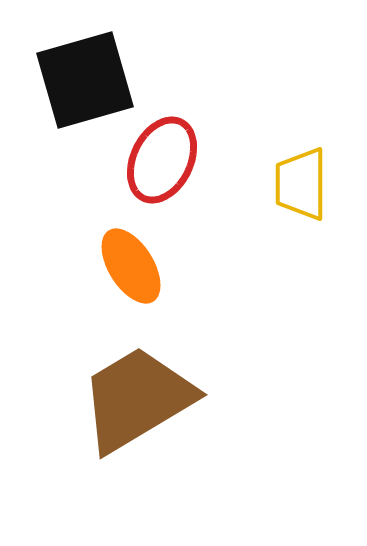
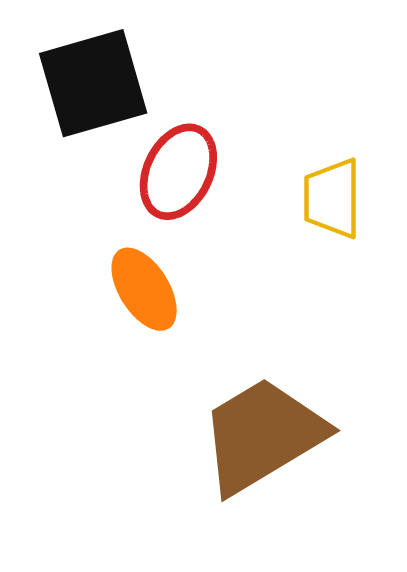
brown trapezoid: (137, 399) -> (263, 435), moved

